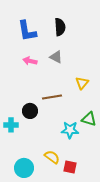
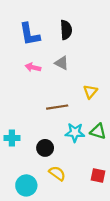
black circle: (30, 111) -> (45, 148), moved
cyan star: (70, 130) -> (75, 132), moved
red square: (70, 167) -> (98, 176), moved

